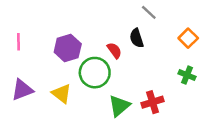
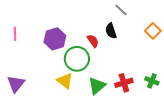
green cross: (187, 75) -> (152, 81), moved
purple triangle: (22, 90) -> (16, 84), moved, turned -30
yellow triangle: (62, 93) -> (65, 81), moved

